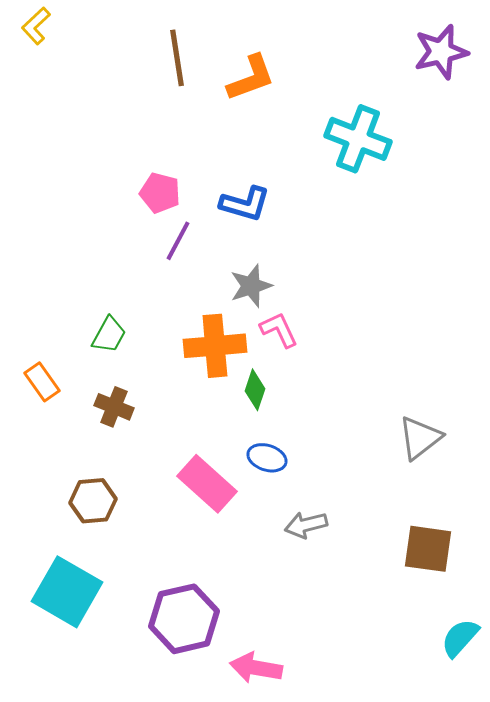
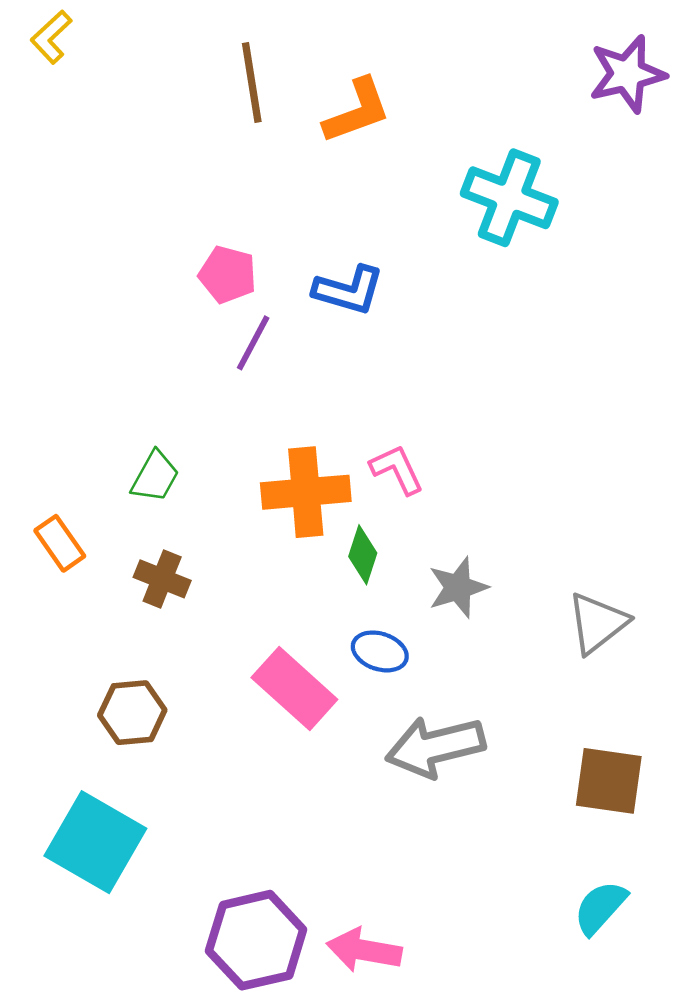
gray star: (251, 286) -> (458, 587), moved
gray arrow: (306, 525) -> (435, 747), size x1.6
purple hexagon: (184, 619) -> (256, 940), moved
cyan semicircle: (460, 638) -> (600, 907), moved

